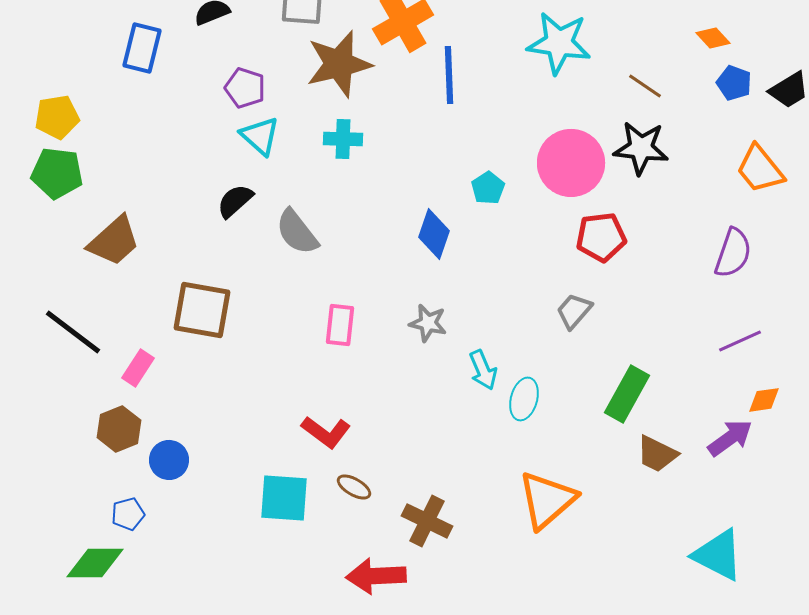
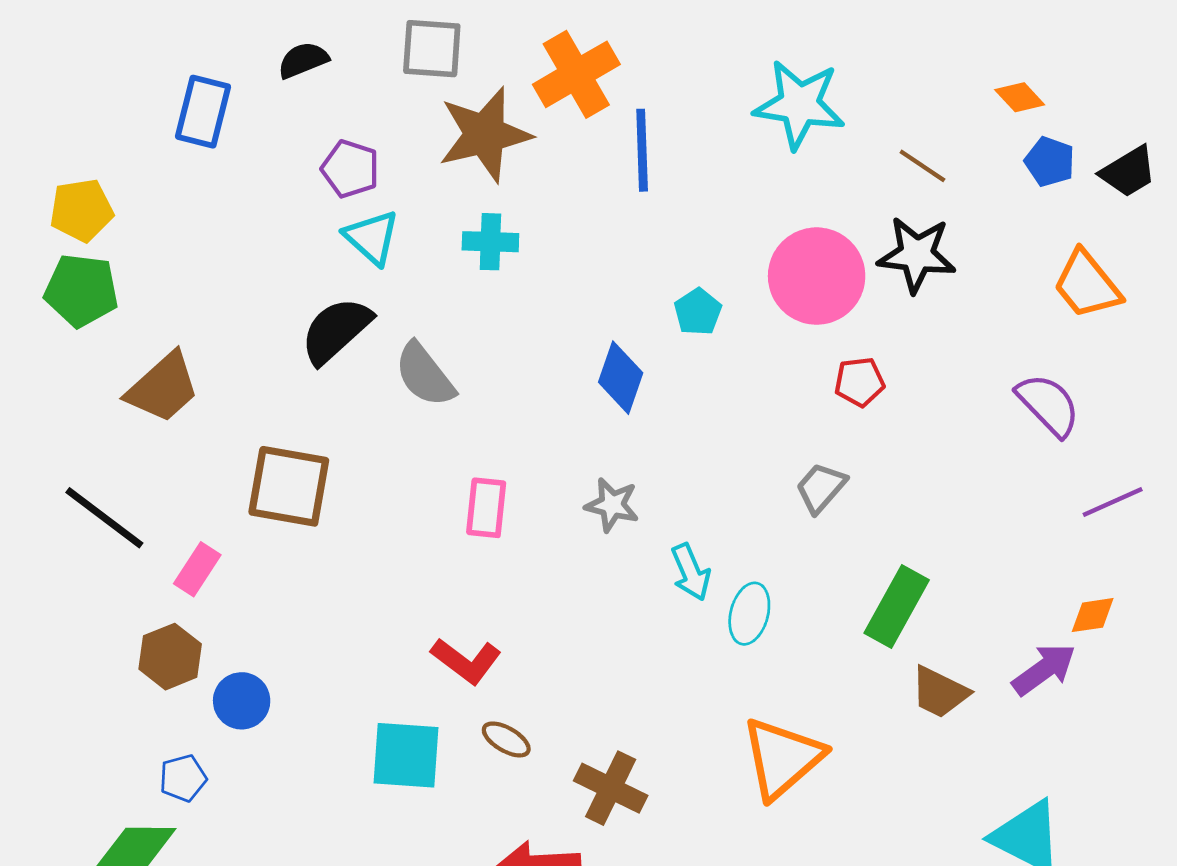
black semicircle: (235, 201) -> (336, 330), size x1.4
red pentagon: (601, 237) -> (859, 382), size x0.7
purple semicircle: (733, 253) -> (1048, 405), turned -63
purple line: (740, 341) -> (1113, 502), moved

